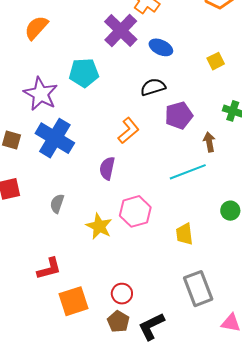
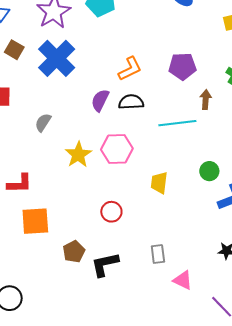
black semicircle: (153, 87) -> (131, 102), moved
gray rectangle: (198, 289) -> (158, 254), moved, size x0.6
red circle: (122, 294) -> (111, 212), moved

